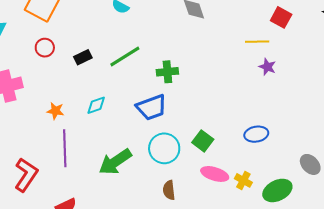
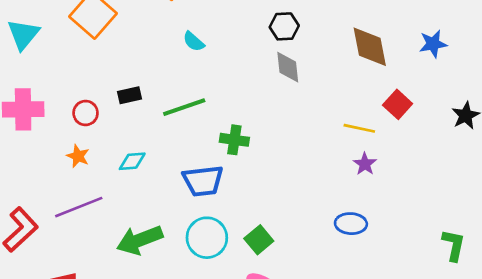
red circle: (45, 48) -> (86, 113), moved
blue ellipse: (256, 134) -> (351, 224), moved
purple line: (65, 148) -> (79, 207), turned 57

